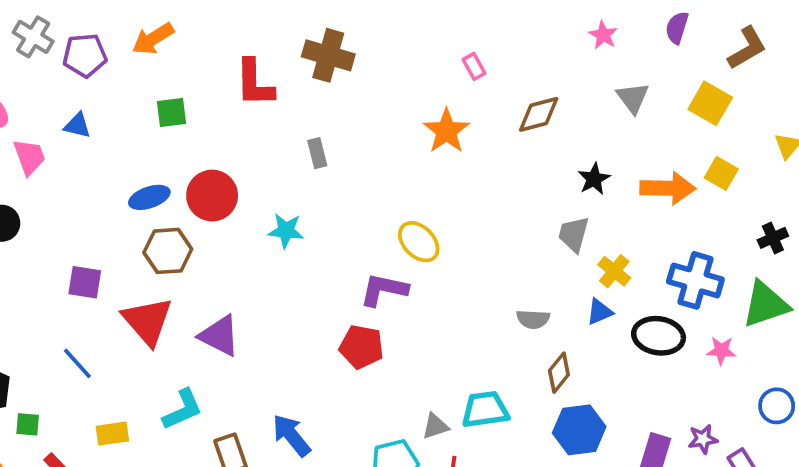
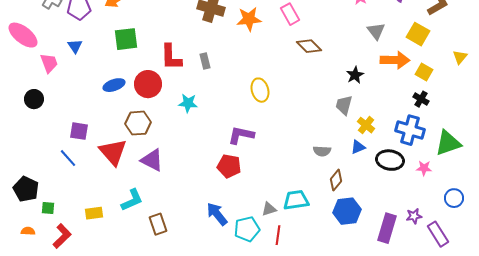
pink rectangle: (474, 66) -> (290, 14), size x1.5
red L-shape: (255, 83) -> (171, 57), moved
green square: (171, 113) -> (126, 39), size x1.4
brown diamond: (539, 114) -> (309, 46), moved, turned 60
blue triangle: (77, 125) -> (75, 46), turned 42
orange star: (446, 131) -> (249, 19), moved, turned 30
orange arrow: (668, 188) -> (395, 60), moved
black cross: (773, 238) -> (421, 99), moved, turned -35
yellow ellipse: (419, 242) -> (260, 90), moved, turned 30
brown hexagon: (168, 251) -> (138, 123), moved
blue line: (77, 363) -> (68, 158), moved
blue arrow: (291, 435) -> (217, 214), moved

